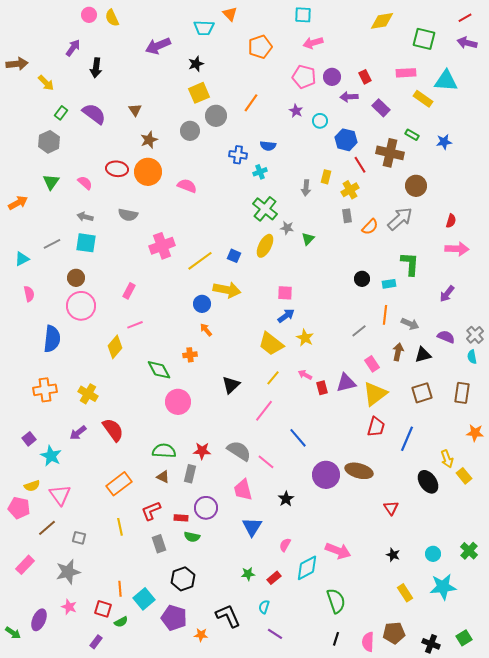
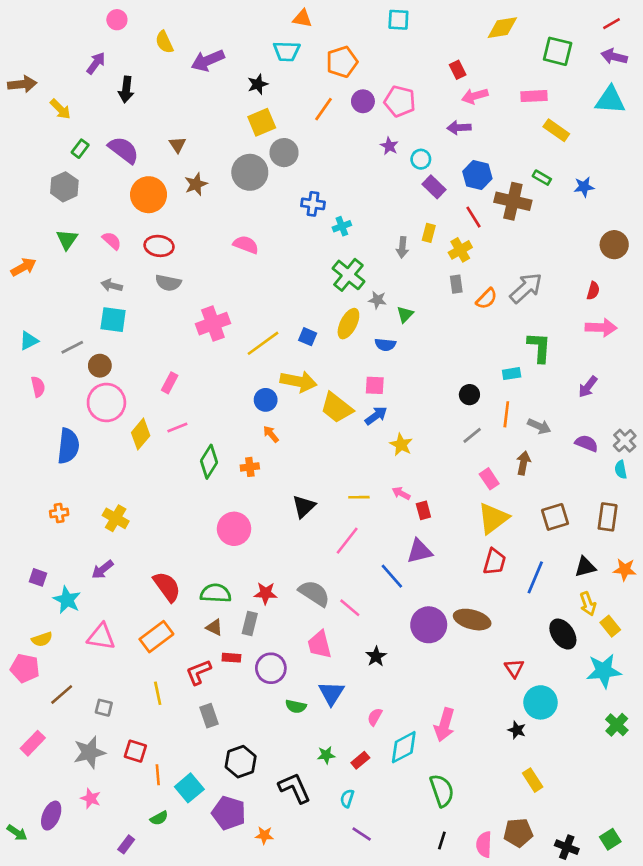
orange triangle: (230, 14) -> (302, 18), turned -35
yellow semicircle: (112, 18) -> (164, 42), moved
cyan trapezoid: (204, 28) -> (287, 51), moved
pink arrow: (313, 43) -> (475, 96), moved
purple circle: (332, 77) -> (363, 101), moved
red rectangle: (365, 77) -> (458, 70), moved
cyan triangle: (446, 81) -> (610, 100), moved
orange line: (251, 103) -> (323, 109), moved
purple rectangle: (381, 108) -> (434, 187), moved
gray circle: (190, 131) -> (250, 172), size x1.4
blue hexagon: (346, 140) -> (477, 175), moved
blue semicircle: (268, 146) -> (385, 345), moved
red ellipse: (117, 169) -> (159, 246), moved
orange circle: (148, 172) -> (149, 195), moved
brown circle: (416, 186) -> (614, 245), moved
gray line: (52, 244) -> (72, 347), moved
black circle: (362, 279) -> (469, 395), moved
yellow trapezoid: (271, 344) -> (337, 408), moved
yellow diamond: (115, 347) -> (141, 434), moved
black triangle: (423, 355) -> (585, 567), moved
green diamond: (159, 370) -> (209, 462), moved, turned 60
yellow line: (273, 378) -> (359, 497), turned 49
purple triangle: (346, 383) -> (419, 551), moved
orange cross: (45, 390) -> (59, 513), size x0.6
red semicircle: (113, 430) -> (167, 587), moved
purple square: (29, 439) -> (38, 577), turned -32
pink triangle: (60, 495) -> (101, 637), moved, turned -45
red rectangle: (181, 518) -> (231, 658), moved
green semicircle: (192, 537) -> (296, 706), moved
pink arrow: (338, 551) -> (444, 725), turned 85
cyan circle: (433, 554) -> (541, 702), moved, size x1.6
cyan star: (443, 587) -> (604, 671), moved
red square: (103, 609) -> (135, 751), moved
black L-shape: (228, 616) -> (295, 788), moved

